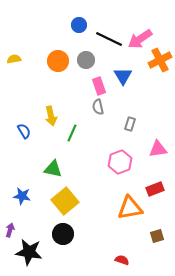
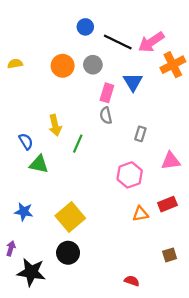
pink rectangle: (99, 86) -> (107, 93), turned 36
green triangle: (53, 169) -> (39, 164), moved
orange triangle: (130, 208) -> (140, 214), moved, size x0.6

